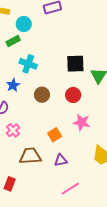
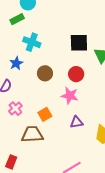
pink star: (82, 122) -> (70, 96), moved
orange square: (55, 135) -> (45, 114), moved
purple triangle: (61, 160) -> (77, 122), moved

